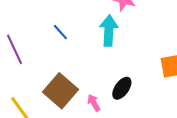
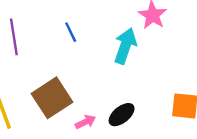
pink arrow: (94, 103) -> (85, 122), turned 78

